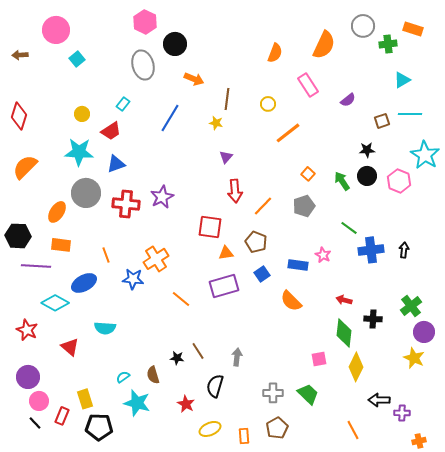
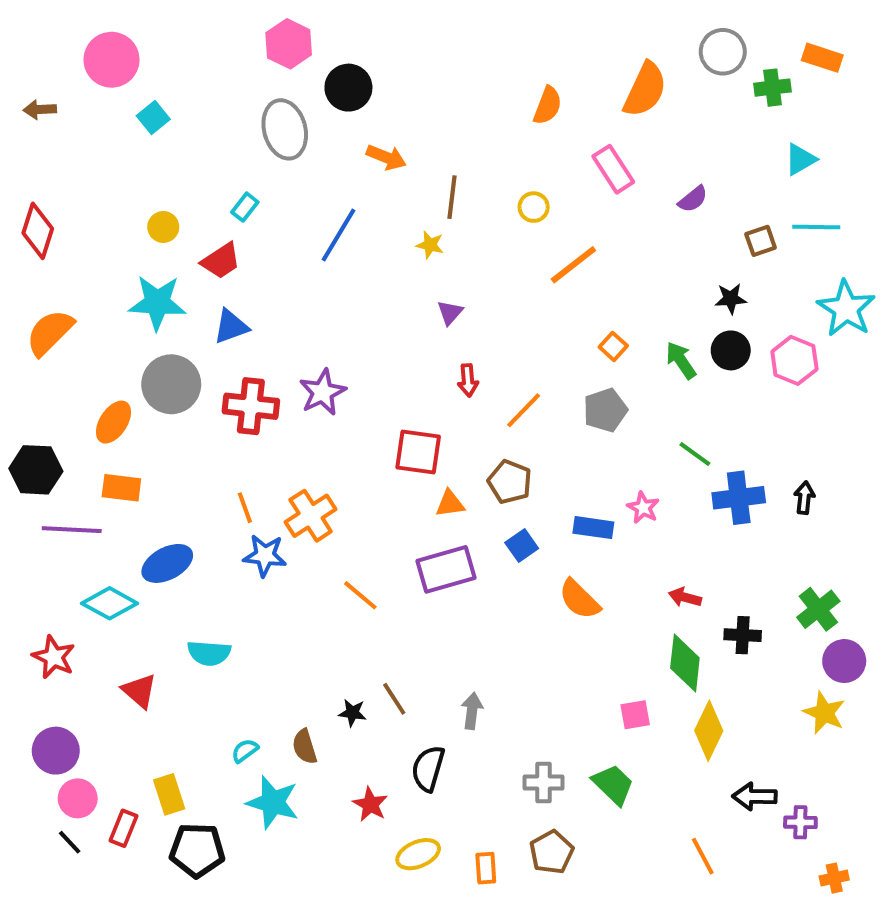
red arrow: (235, 191) -> (468, 380), size x0.7
orange line: (106, 255) -> (245, 508), moved

